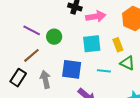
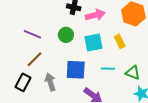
green circle: (54, 37) -> (66, 35), moved
green triangle: (127, 63) -> (133, 73), moved

